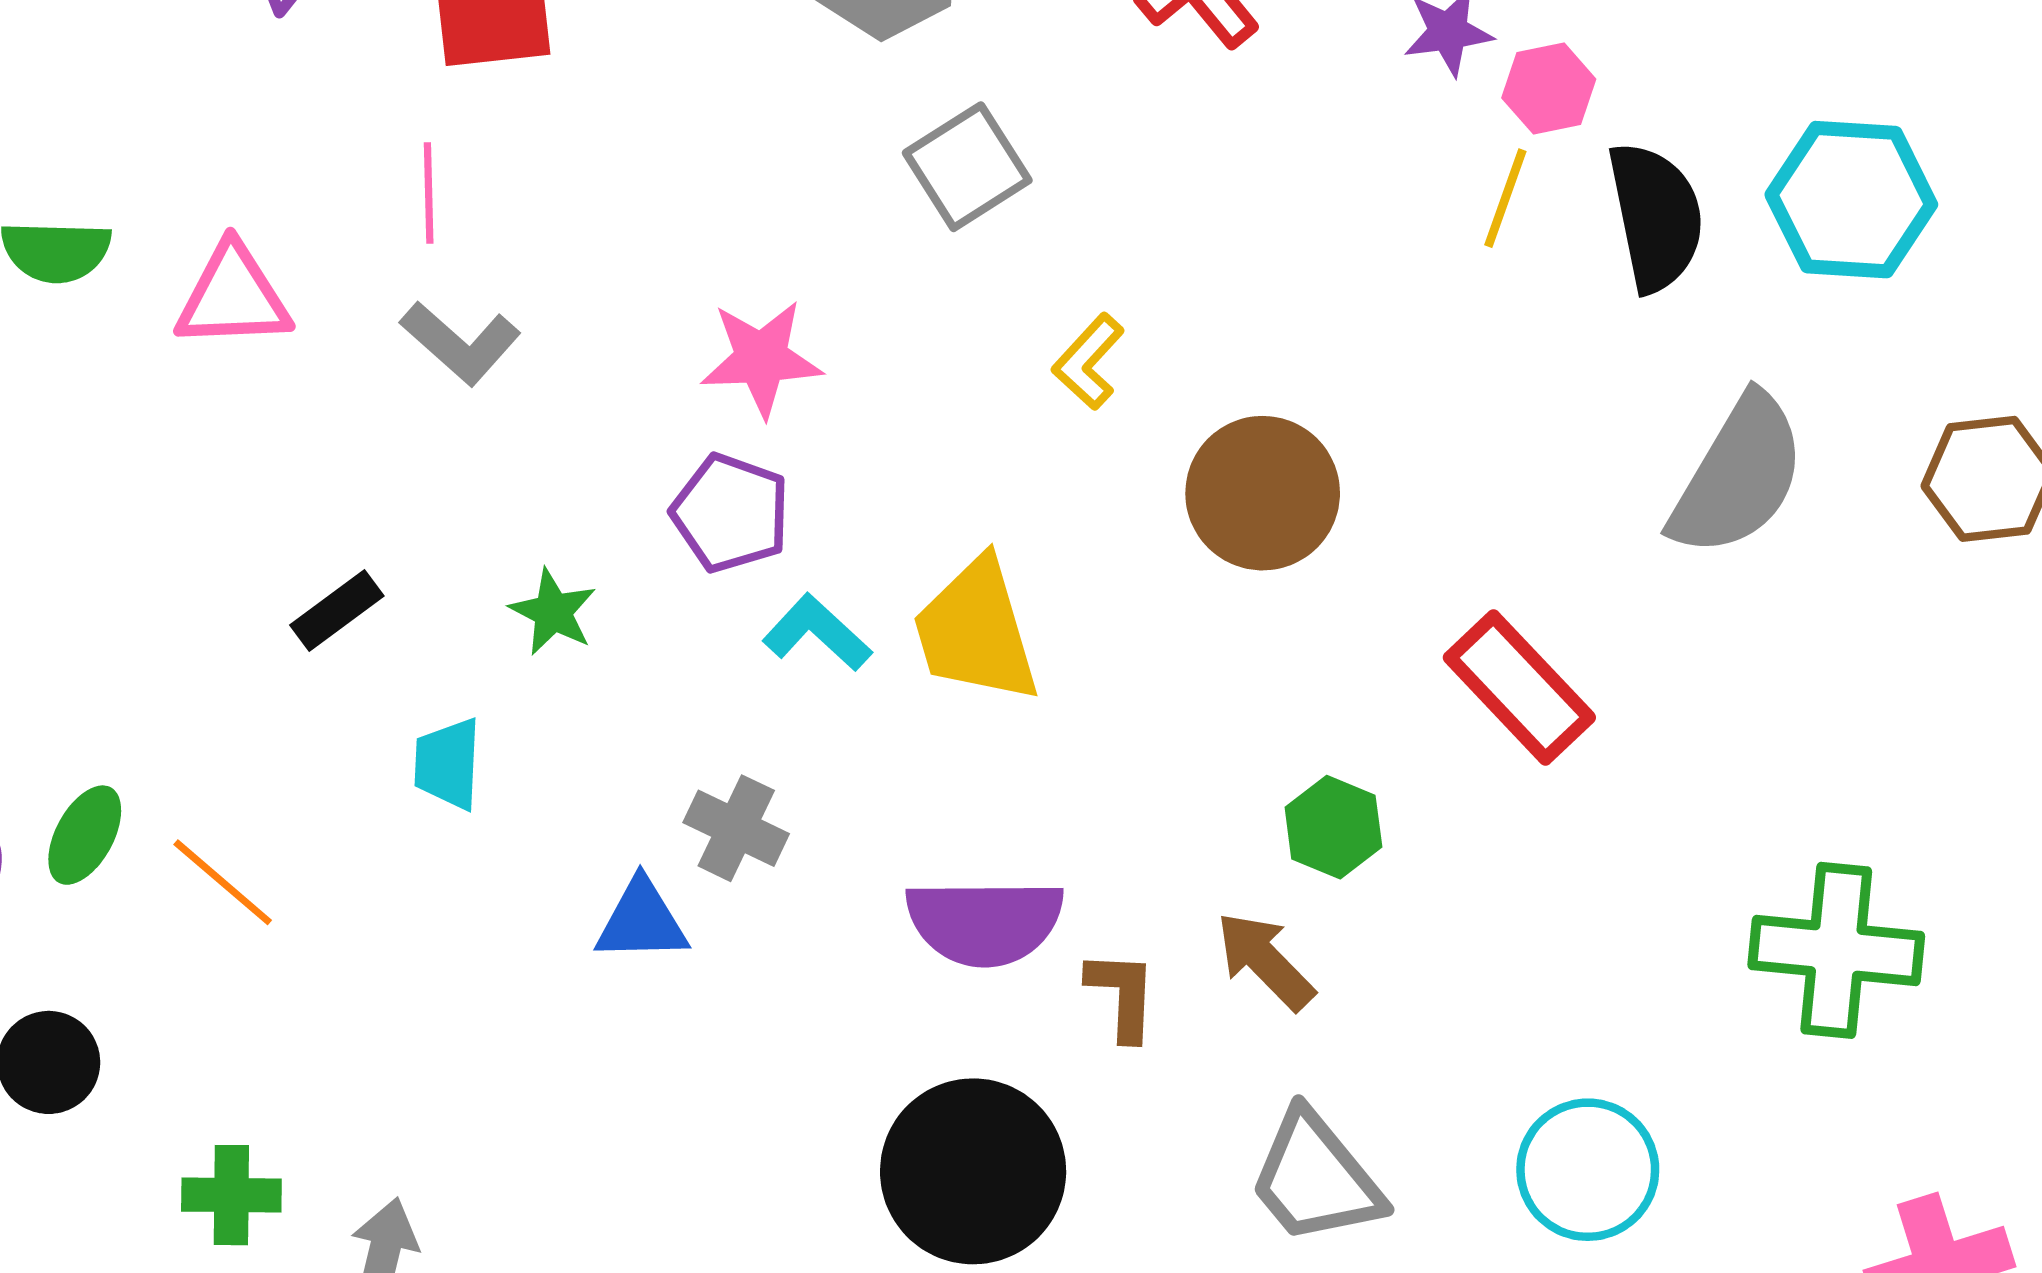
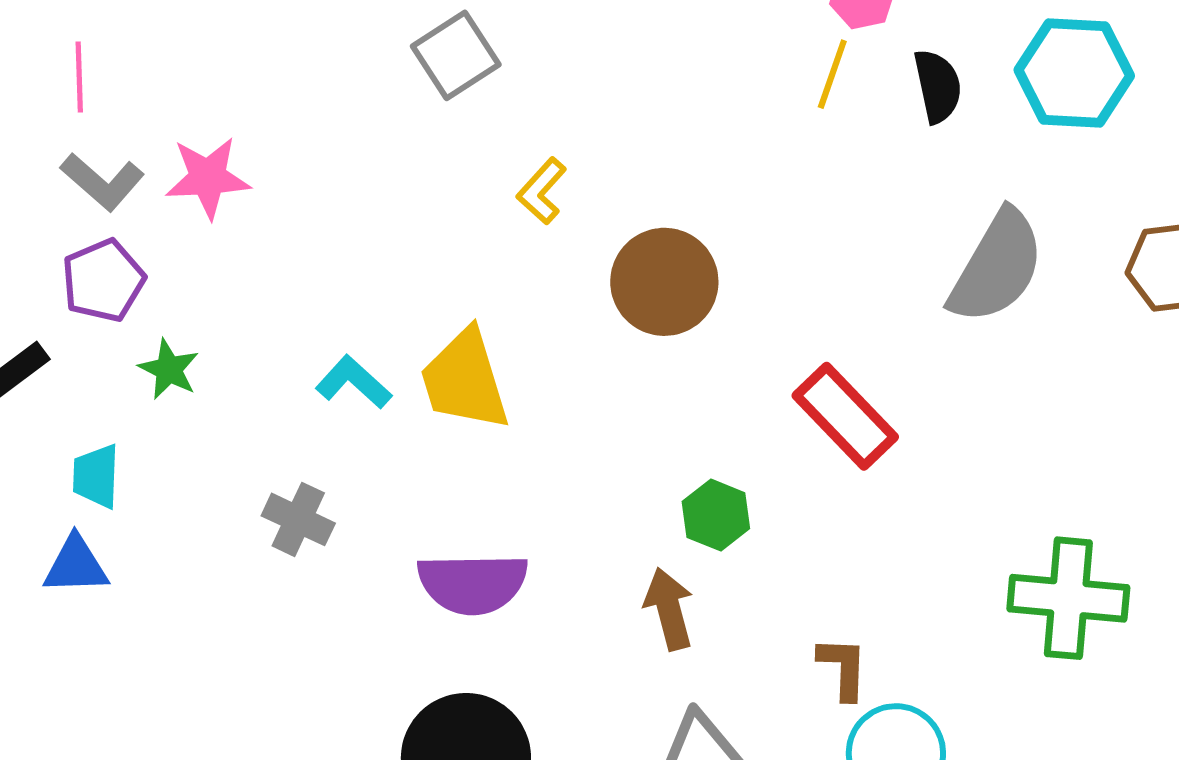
black semicircle: (1656, 217) -> (938, 86), size x0.7
pink star: (761, 358) -> (208, 178), moved
purple pentagon: (731, 513) -> (103, 281), moved, turned 30
blue triangle: (642, 921) -> (76, 565), moved
brown arrow: (1265, 961) -> (669, 609), turned 30
brown L-shape: (1122, 995) -> (843, 668), moved

